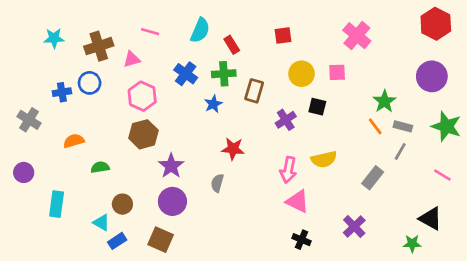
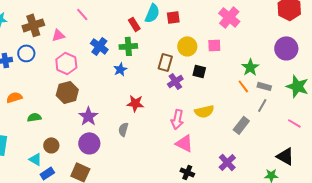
cyan semicircle: (200, 30) -> (152, 13), moved
pink line: (150, 32) -> (82, 14), moved, turned 32
brown rectangle: (254, 91) -> (165, 62), moved

